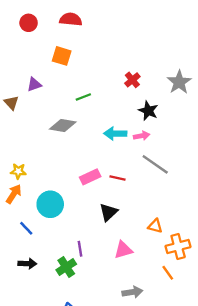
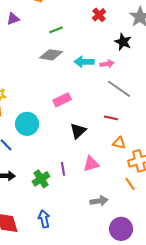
black star: (148, 111) -> (123, 42), moved
gray diamond: (63, 126) -> (51, 55), moved
red line: (118, 178) -> (111, 118), moved
purple line: (80, 249) -> (63, 169), moved

